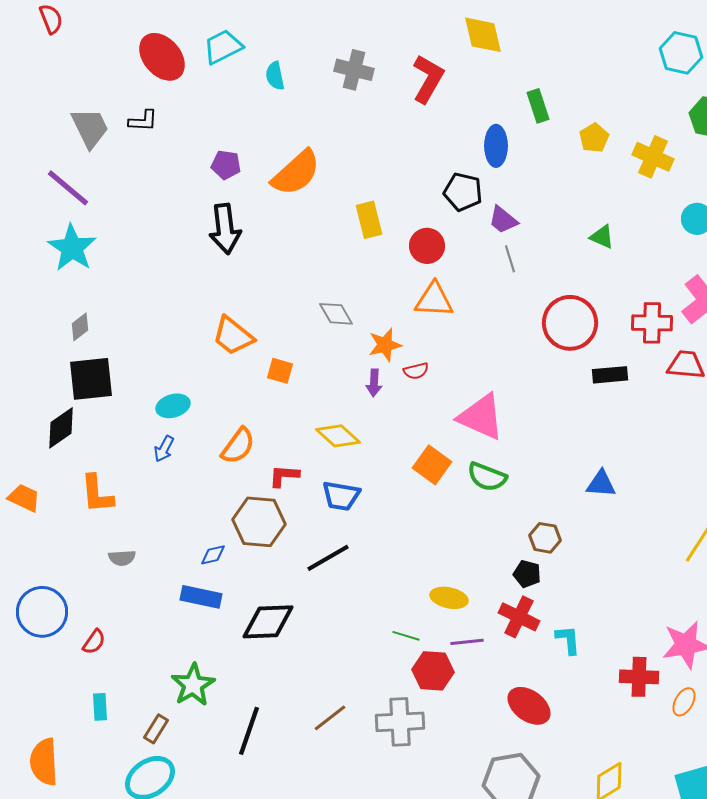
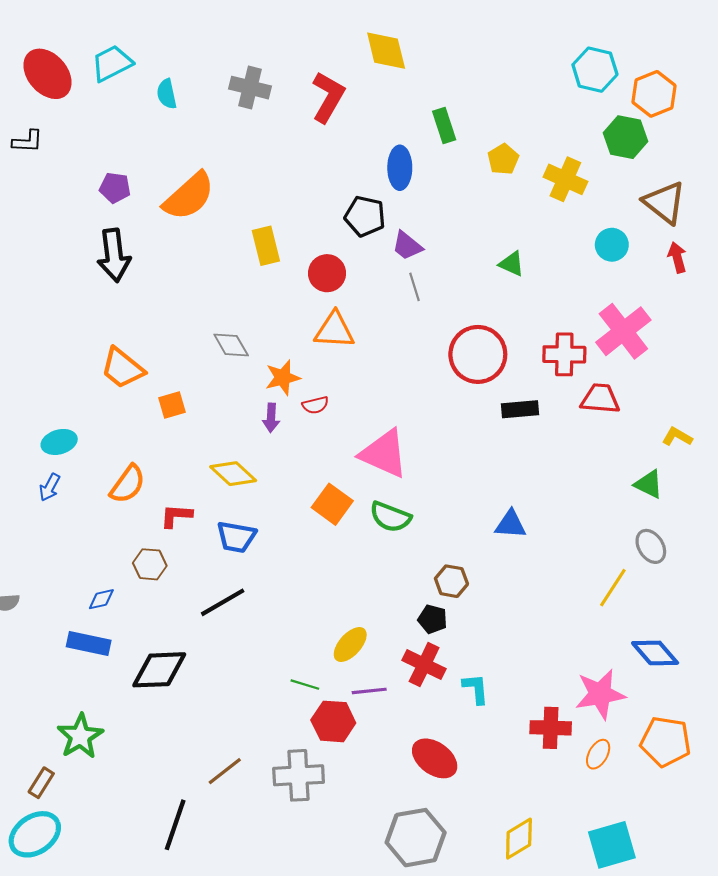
orange square: (280, 371) -> (172, 405), turned -32
brown hexagon: (259, 522) -> (150, 564), size x0.6
yellow ellipse: (449, 598) -> (350, 644), turned -60
black line: (249, 731) -> (175, 825), moved

